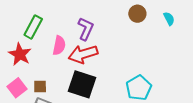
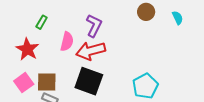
green rectangle: (33, 27) -> (42, 22), size x0.6
brown square: (40, 87) -> (47, 82), size x1.5

